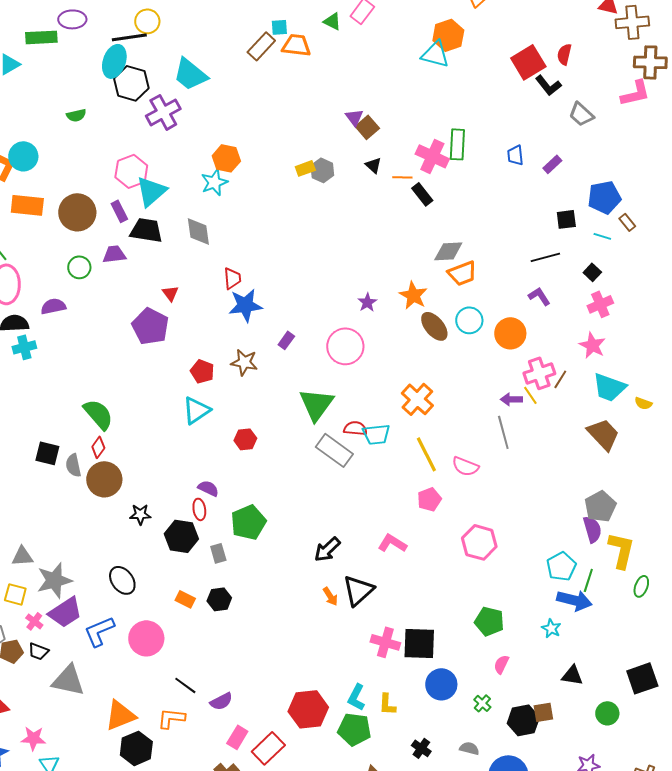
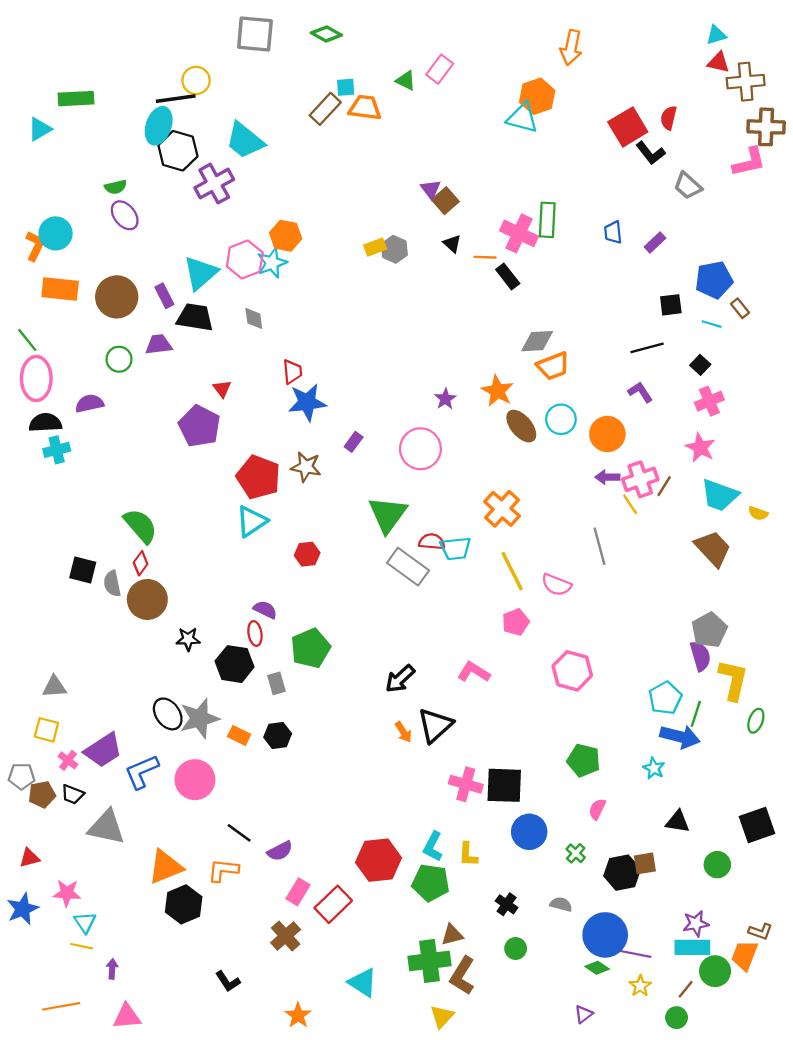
purple ellipse: (72, 19) -> (125, 215), moved, turned 52
pink hexagon: (131, 171) -> (245, 259), moved
gray diamond: (198, 231) -> (254, 318), size x0.7
red pentagon: (202, 371) -> (258, 477), size x1.6
purple arrow: (511, 399) -> (607, 477), moved
gray star: (54, 580) -> (199, 718), moved

